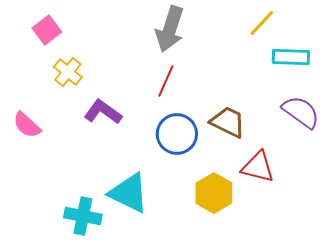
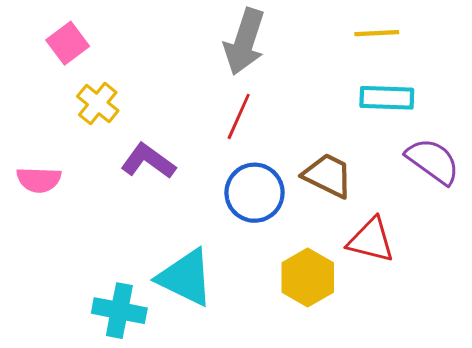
yellow line: (262, 23) -> (377, 33), turned 44
cyan rectangle: (291, 57) -> (387, 98), moved
pink semicircle: (27, 125) -> (39, 180), turned -40

